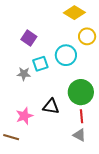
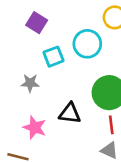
gray star: (24, 74) -> (30, 83), moved
pink star: (24, 116) -> (35, 127), turned -30

